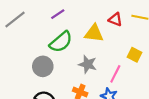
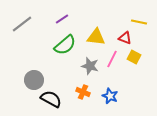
red triangle: (115, 19) -> (125, 38), moved
gray circle: (43, 66) -> (34, 80), moved
pink line: (115, 74) -> (112, 59), moved

